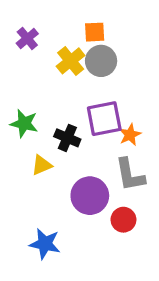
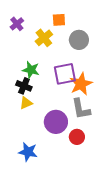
gray circle: (101, 61) -> (79, 40), moved
green star: (24, 123) -> (31, 70), moved
orange star: (130, 135) -> (81, 84), size x1.6
black cross: (67, 138) -> (24, 86), moved

